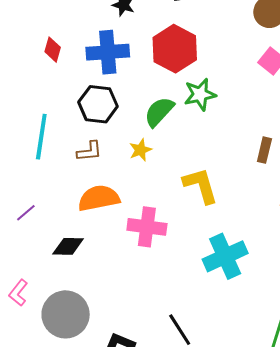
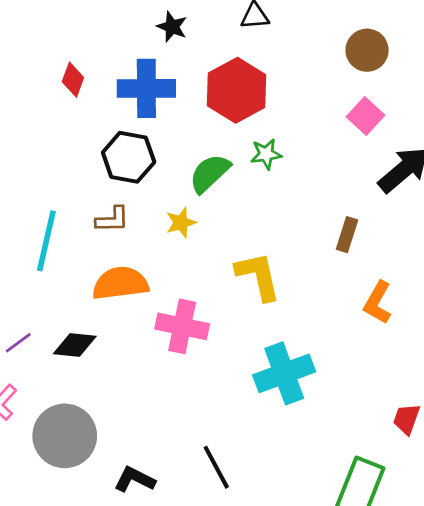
green star: (200, 94) -> (266, 154), size x0.7
cyan line: (41, 137) -> (46, 241), moved
purple line: (26, 213) -> (18, 343), moved

